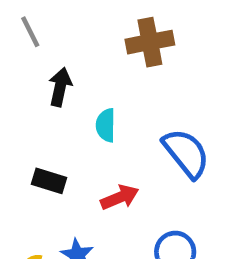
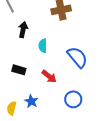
red arrow: (120, 197) -> (49, 76), turned 63

